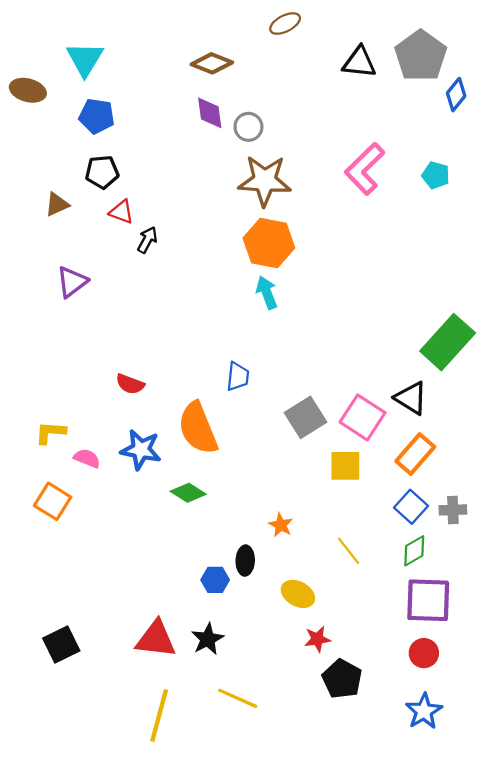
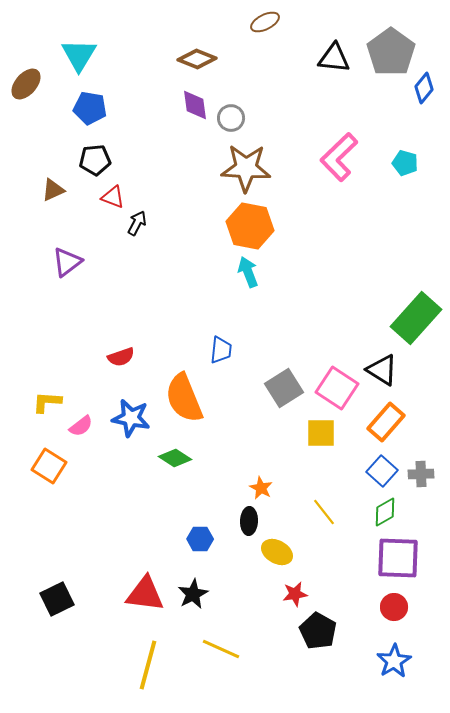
brown ellipse: (28, 90) -> (26, 84), turned -64
red semicircle: (130, 384) -> (121, 357), turned -40
pink semicircle: (87, 458) -> (81, 426), turned 120
black ellipse: (245, 561) -> (249, 521), moved

